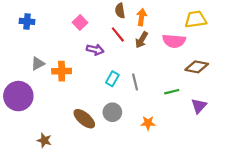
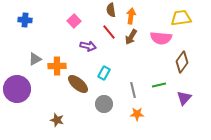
brown diamond: (197, 67) -> (182, 62), turned -65
gray line: (135, 82) -> (133, 90), moved
brown ellipse: (84, 119) -> (78, 84), moved
brown star: (44, 140) -> (57, 120), moved

